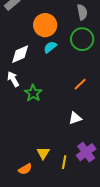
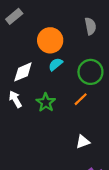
green circle: (82, 39) -> (90, 72), moved
orange line: (80, 84) -> (81, 99), moved
green star: (33, 93) -> (46, 102), moved

